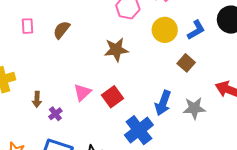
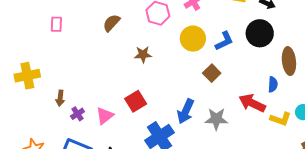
brown semicircle: (61, 30) -> (111, 23), moved
brown star: (116, 50) -> (143, 54), size x0.7
pink triangle: (82, 92) -> (105, 116), moved

